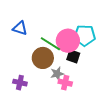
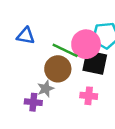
black square: (73, 56) -> (95, 63), size x1.5
gray star: (57, 74) -> (46, 89), moved

